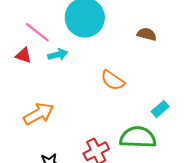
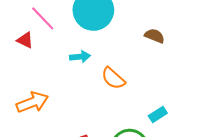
cyan arrow: (58, 55) -> (80, 57), moved

